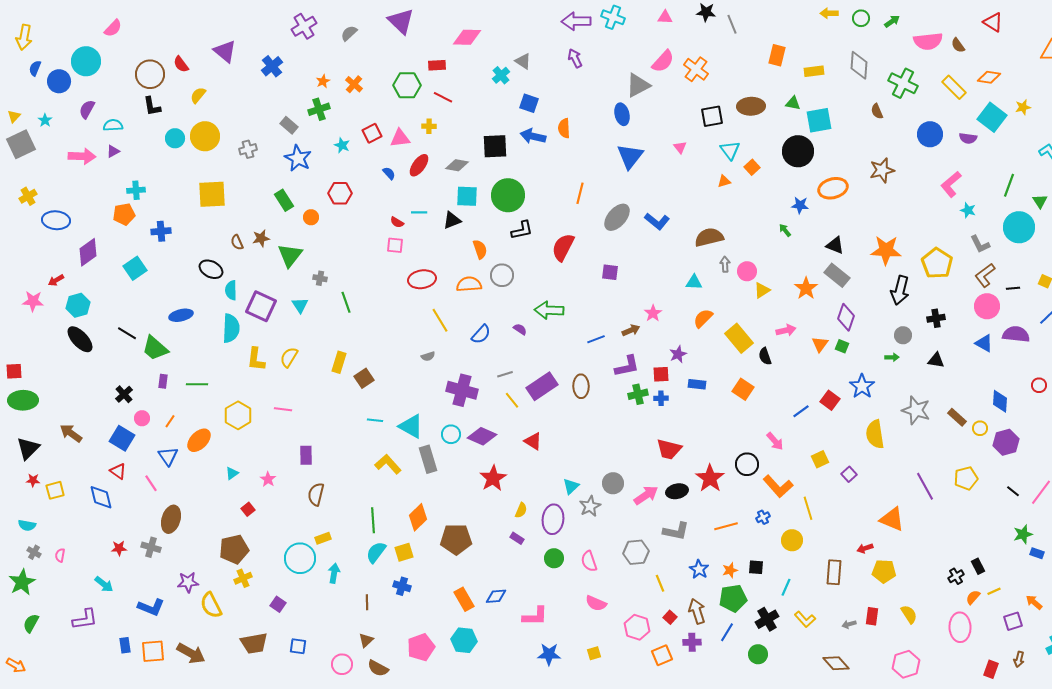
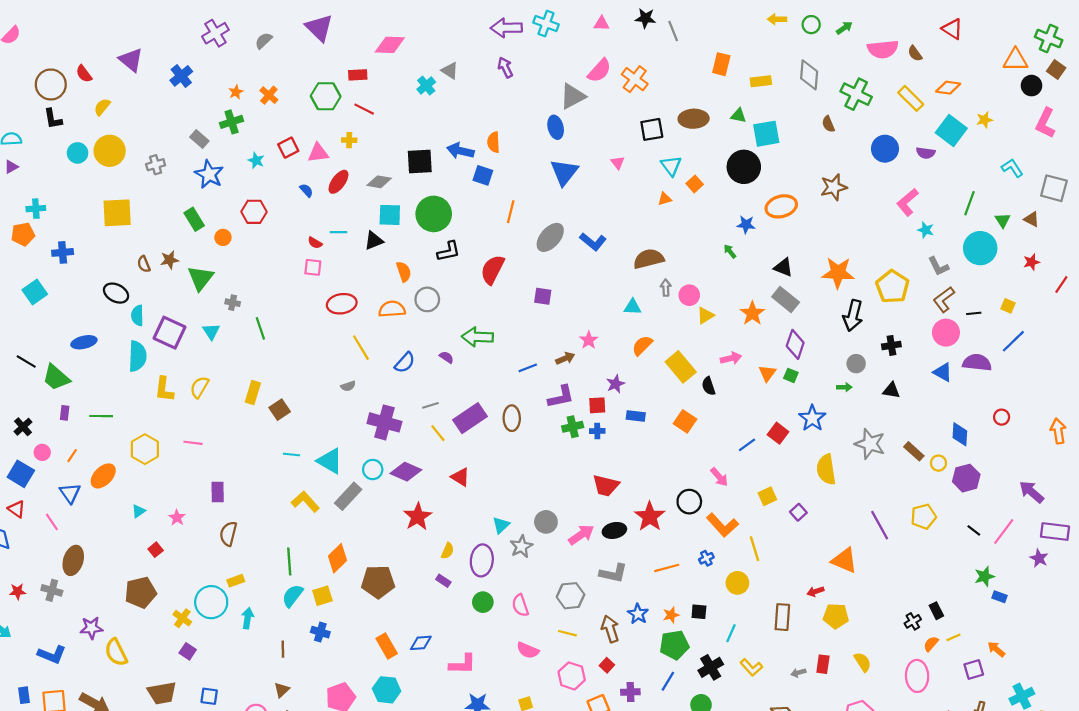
blue square: (529, 103) -> (483, 175), moved
gray rectangle: (428, 459) -> (348, 496), turned 60
yellow cross: (243, 578) -> (182, 618), moved, turned -30
yellow line: (660, 583) -> (567, 633), moved, turned -54
brown arrow: (697, 611) -> (610, 629), moved

